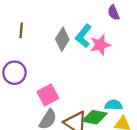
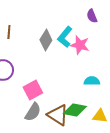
pink star: (100, 45) -> (80, 45), turned 30
cyan semicircle: (113, 105) -> (92, 81), moved

